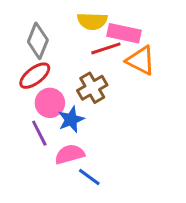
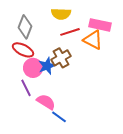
pink rectangle: (124, 33) -> (100, 25), moved
red ellipse: (35, 76) -> (23, 50), turned 65
blue star: (71, 119) -> (47, 66), moved
pink semicircle: (70, 154) -> (46, 102), turned 48

